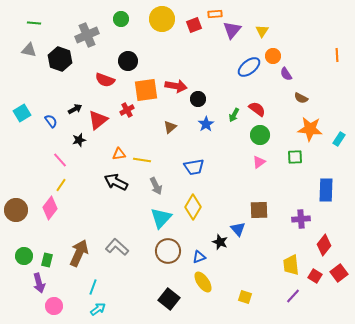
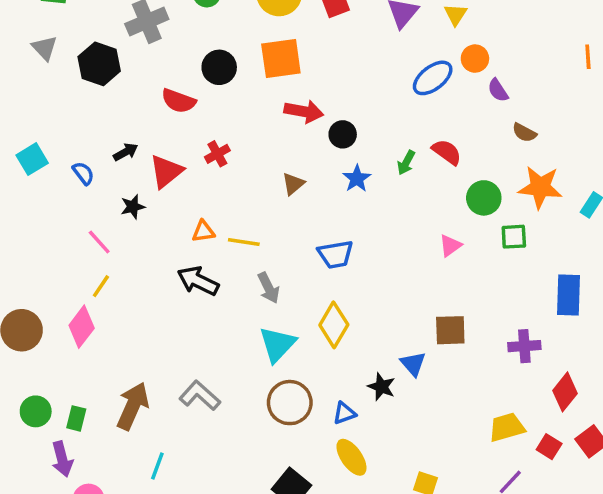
gray triangle: (29, 50) -> (44, 48), turned 35
orange square: (146, 90) -> (281, 59), moved
green circle: (260, 135) -> (484, 198), moved
yellow trapezoid: (291, 265) -> (507, 427), turned 80

